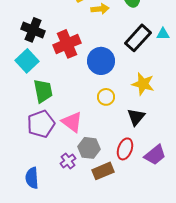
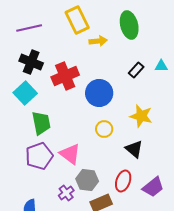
black rectangle: (138, 38) -> (136, 70), size x0.6
black triangle: (136, 117) -> (134, 149), turned -30

